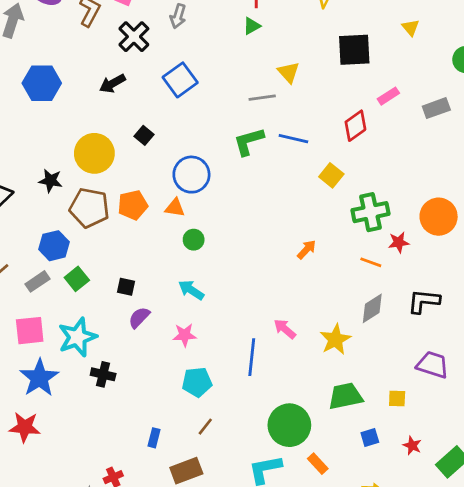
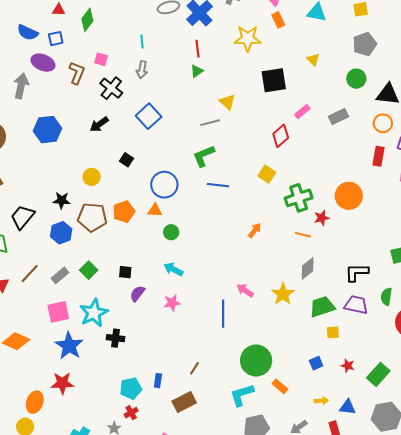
blue line: (293, 139) -> (218, 185), moved
yellow circle: (94, 153) -> (92, 177), size x0.6
blue hexagon: (54, 246) -> (61, 233), moved
black L-shape: (424, 301) -> (357, 272), moved
cyan pentagon: (197, 382) -> (131, 388), moved
green trapezoid: (345, 396) -> (322, 307), moved

